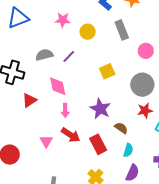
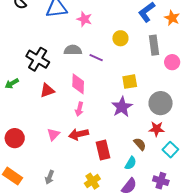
pink star: (63, 20) -> (84, 19), moved
pink circle: (146, 51) -> (172, 62), moved
purple line: (69, 56) -> (96, 58), turned 56
purple star: (100, 109) -> (122, 107), moved
brown semicircle: (121, 128) -> (140, 144), moved
red arrow: (71, 135) -> (79, 134), turned 120

